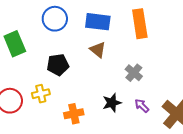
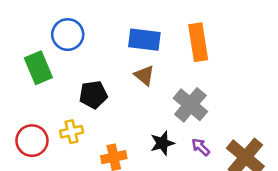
blue circle: (55, 19) -> (68, 35), moved
gray cross: (134, 73) -> (190, 105), size x1.5

